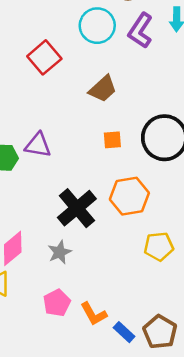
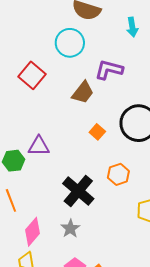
purple L-shape: (140, 31) -> (109, 70), moved, turned 80
orange square: (112, 140) -> (97, 132), turned -35
orange hexagon: (129, 196) -> (118, 174), size x0.7

